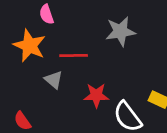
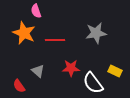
gray star: (120, 31) -> (96, 33), moved
gray triangle: (54, 80) -> (38, 71), moved

